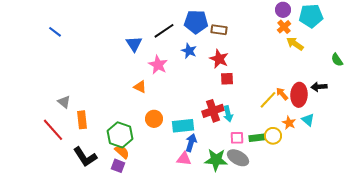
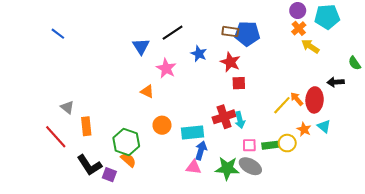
blue pentagon: (196, 22) -> (247, 34), moved
black arrow: (319, 87) -> (336, 82), moved
purple square: (118, 166) -> (109, 175), moved

